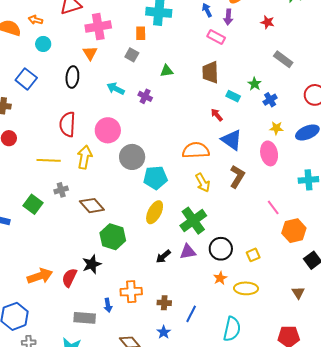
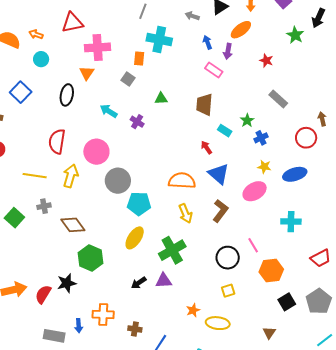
pink ellipse: (269, 153) -> (255, 191), turned 65
black circle: (221, 249) -> (228, 258), moved

